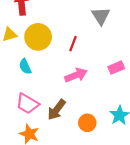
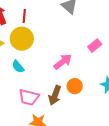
red line: (73, 44) -> (24, 16), moved
orange circle: (87, 123) -> (75, 86), moved

